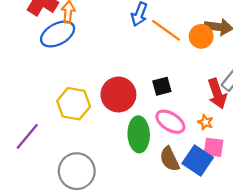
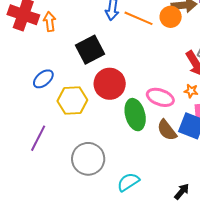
blue ellipse: (58, 34) -> (43, 79), moved, size x0.7
black square: (162, 86) -> (90, 50), moved, size x1.6

